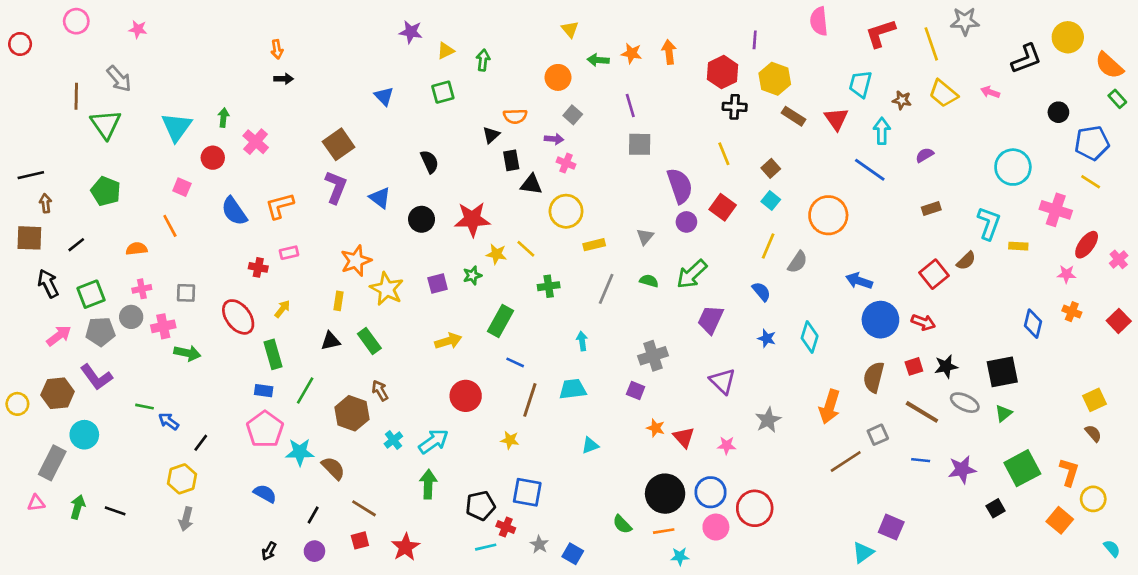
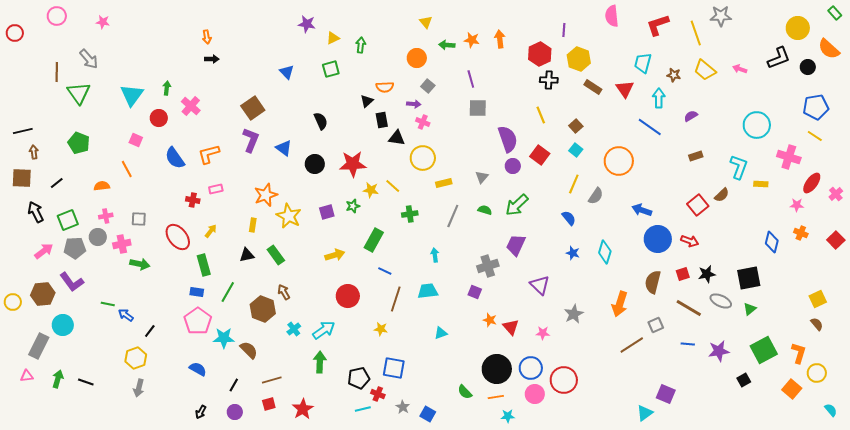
black L-shape: (1026, 59) -> (779, 58), moved
green rectangle: (1117, 99) -> (835, 13), moved
black circle: (1058, 112) -> (808, 67), moved
purple trapezoid: (711, 320) -> (516, 245), moved
brown line: (364, 508) -> (272, 380), turned -48

